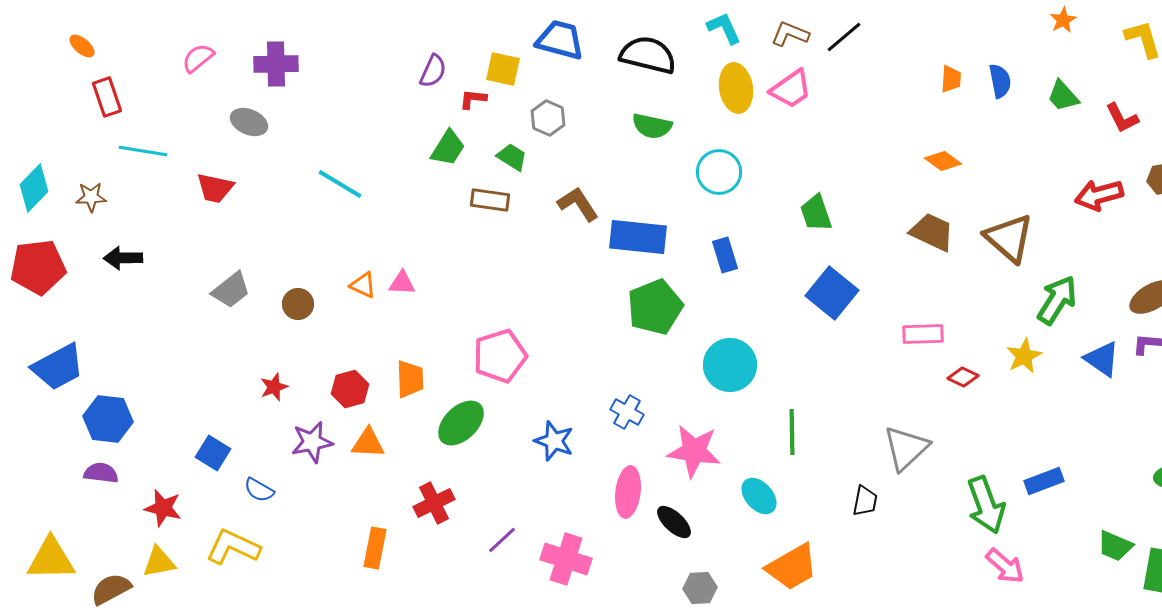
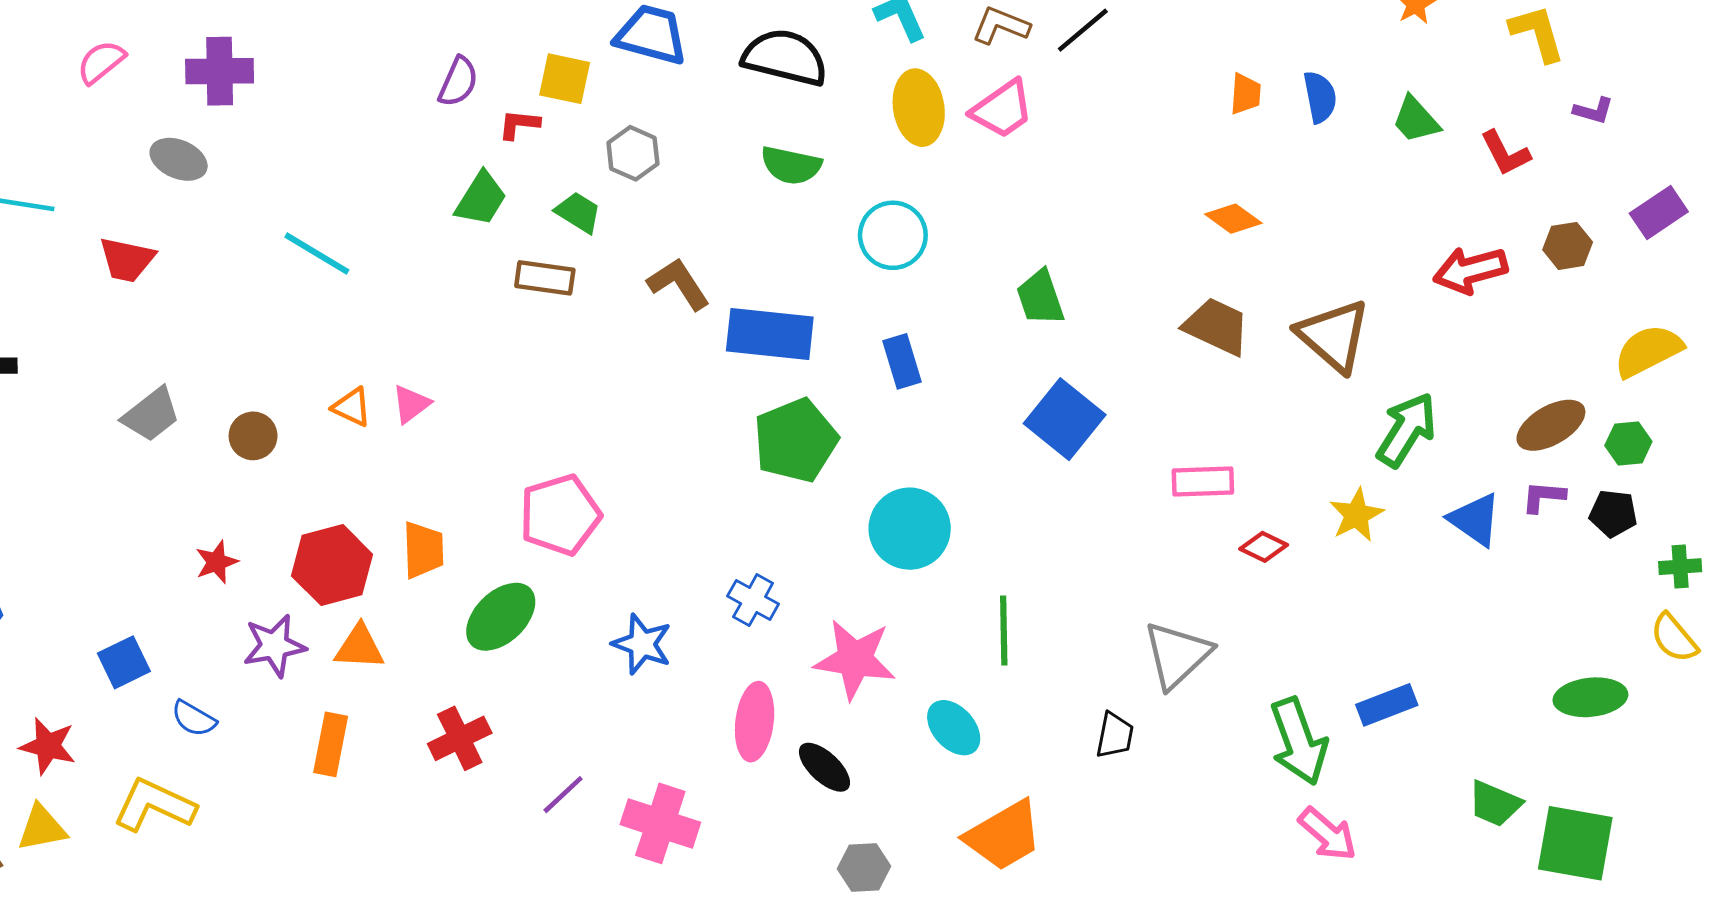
pink triangle: (402, 283) -> (411, 404), turned -40
red hexagon: (350, 389) -> (332, 565), size x1.4
blue square: (213, 453) -> (124, 662), turned 32
orange rectangle: (375, 548) -> (331, 744), moved

